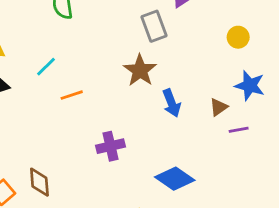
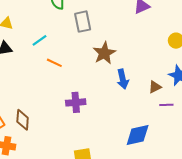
gray rectangle: (154, 26) -> (83, 22), moved
orange line: (72, 95) -> (54, 63), turned 35
blue diamond: (175, 179) -> (138, 135), moved, turned -56

